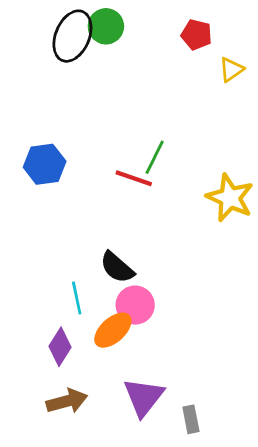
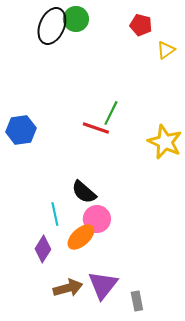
blue hexagon: (45, 164) -> (21, 130), moved
brown arrow: (67, 401) -> (68, 288), moved

